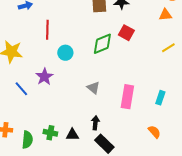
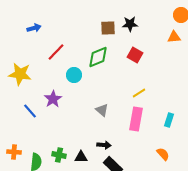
red line: (47, 30) -> (56, 52), turned 42
green diamond: (102, 44) -> (98, 57), moved
yellow line: (168, 48) -> (139, 93), moved
black arrow: (95, 123) -> (104, 145), turned 88

